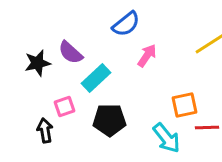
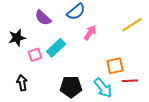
purple semicircle: (71, 53) -> (43, 18), moved
pink square: (65, 106) -> (35, 55), moved
black pentagon: (110, 120) -> (71, 87), moved

